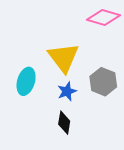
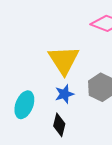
cyan ellipse: (26, 81) -> (24, 105), moved

